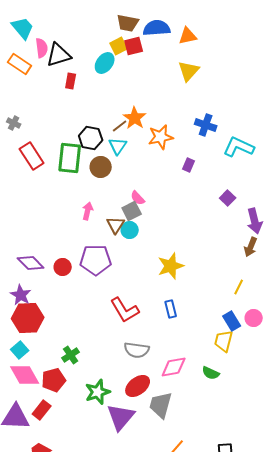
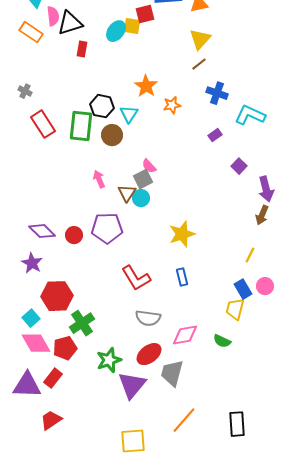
yellow square: (119, 46) -> (132, 26), moved, turned 36
brown line: (120, 126) -> (199, 64), moved
orange star: (161, 137) -> (172, 105), size x0.7
purple rectangle: (189, 165) -> (215, 135), moved, turned 32
pink arrow: (88, 211) -> (99, 179), turned -36
red hexagon: (28, 318) -> (57, 296), moved
green cross: (71, 355) -> (82, 323), size x1.4

